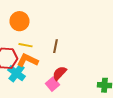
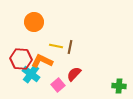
yellow line: (26, 45) -> (56, 46), moved
pink square: (52, 84) -> (58, 85), moved

